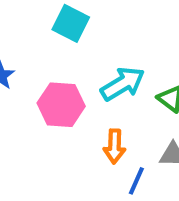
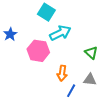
cyan arrow: (123, 84) -> (60, 33), moved

